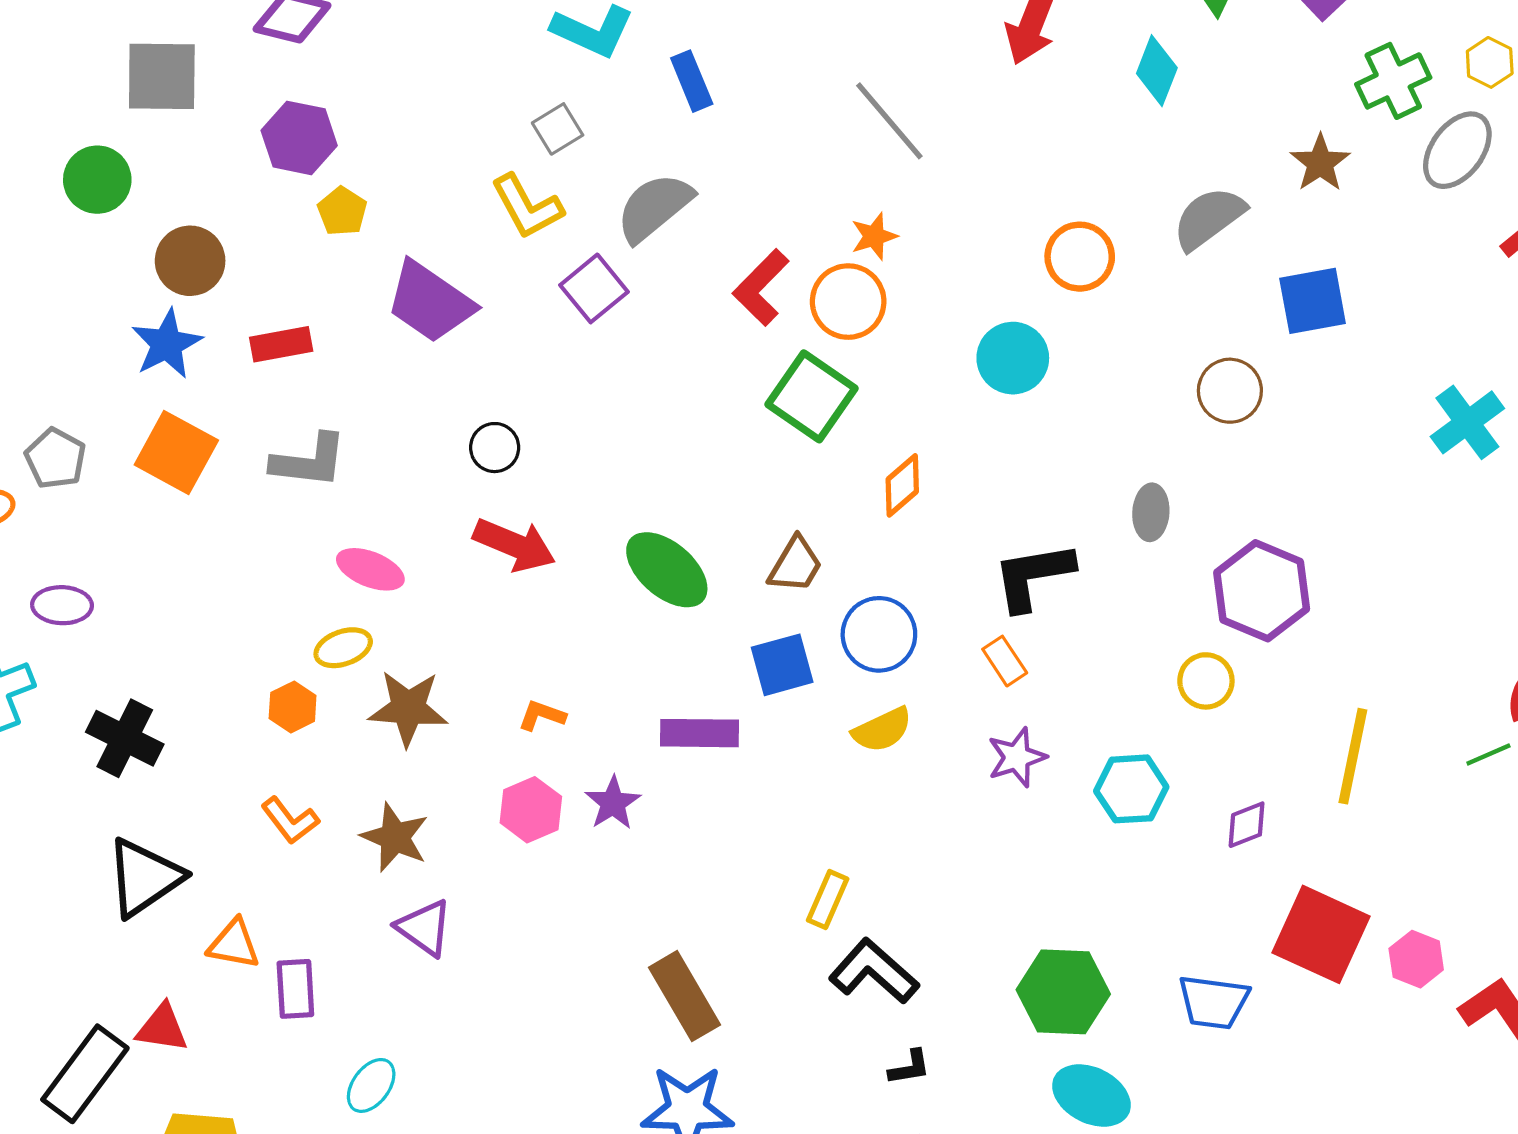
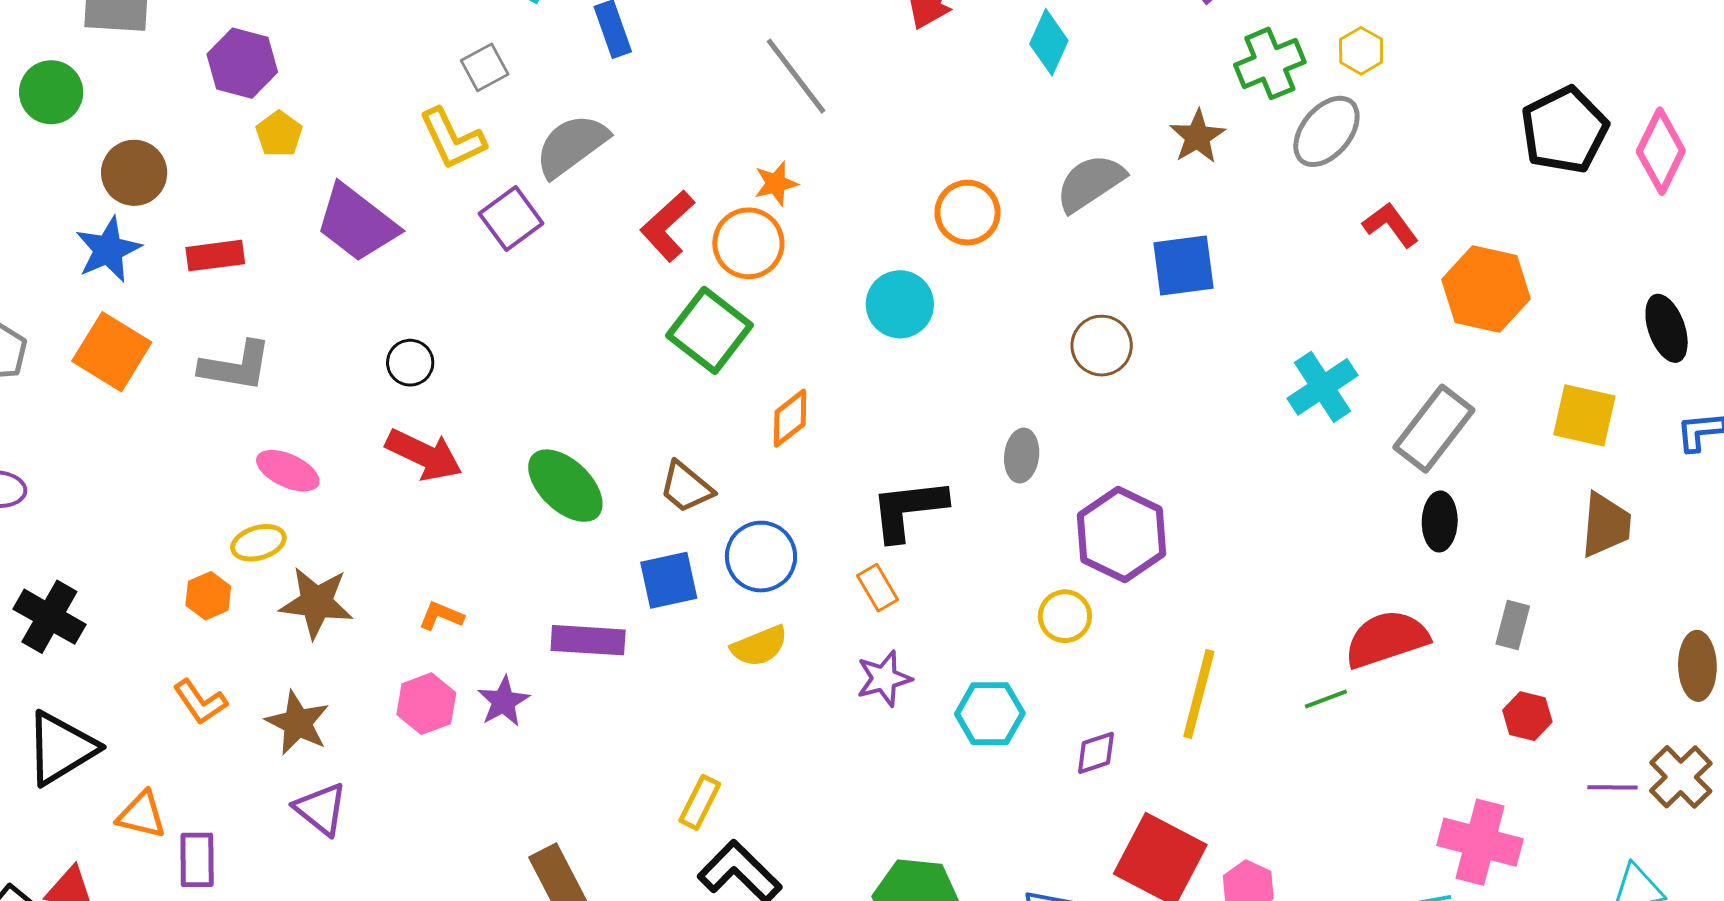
brown trapezoid: (795, 565) -> (686, 487), turned 96

